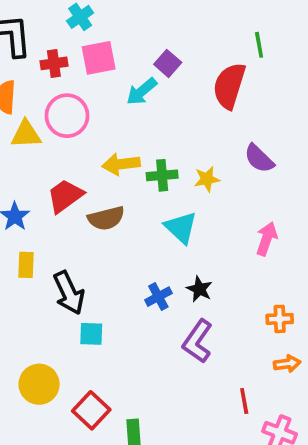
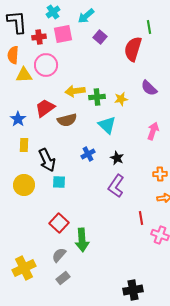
cyan arrow: (142, 91) -> (86, 16), moved
blue cross: (158, 297) -> (88, 154), moved
yellow circle: (39, 384) -> (24, 185), moved

